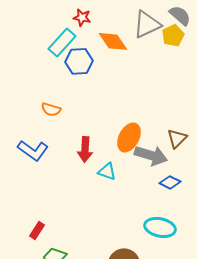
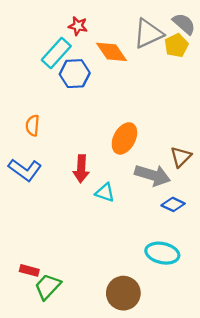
orange semicircle: (51, 109) -> (33, 125), moved, turned 78
orange ellipse: (129, 137) -> (124, 138), moved
red rectangle: (37, 230) -> (29, 270), moved, turned 72

